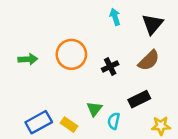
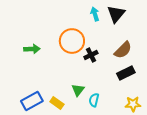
black triangle: (152, 24) -> (116, 14), moved
orange circle: (71, 54) -> (72, 41), moved
green arrow: (28, 59) -> (32, 49), moved
black rectangle: (139, 99) -> (126, 73), moved

